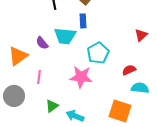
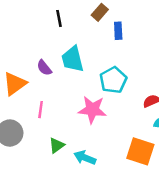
blue rectangle: (83, 21) -> (118, 31), moved
cyan trapezoid: (65, 36) -> (73, 59), turned 70

